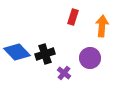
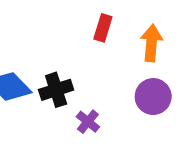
purple circle: (90, 58) -> (153, 97), moved

